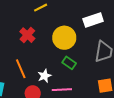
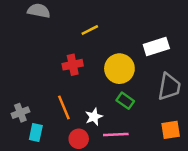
red cross: (27, 35) -> (73, 65), turned 35

